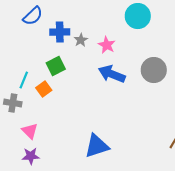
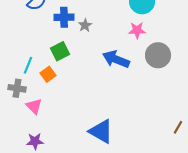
pink star: (107, 45) -> (137, 30), moved, turned -30
pink triangle: (30, 131) -> (34, 106), moved
blue triangle: (97, 146) -> (101, 131), turned 48

